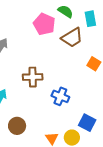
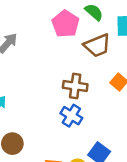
brown cross: (33, 77) -> (75, 86), moved

